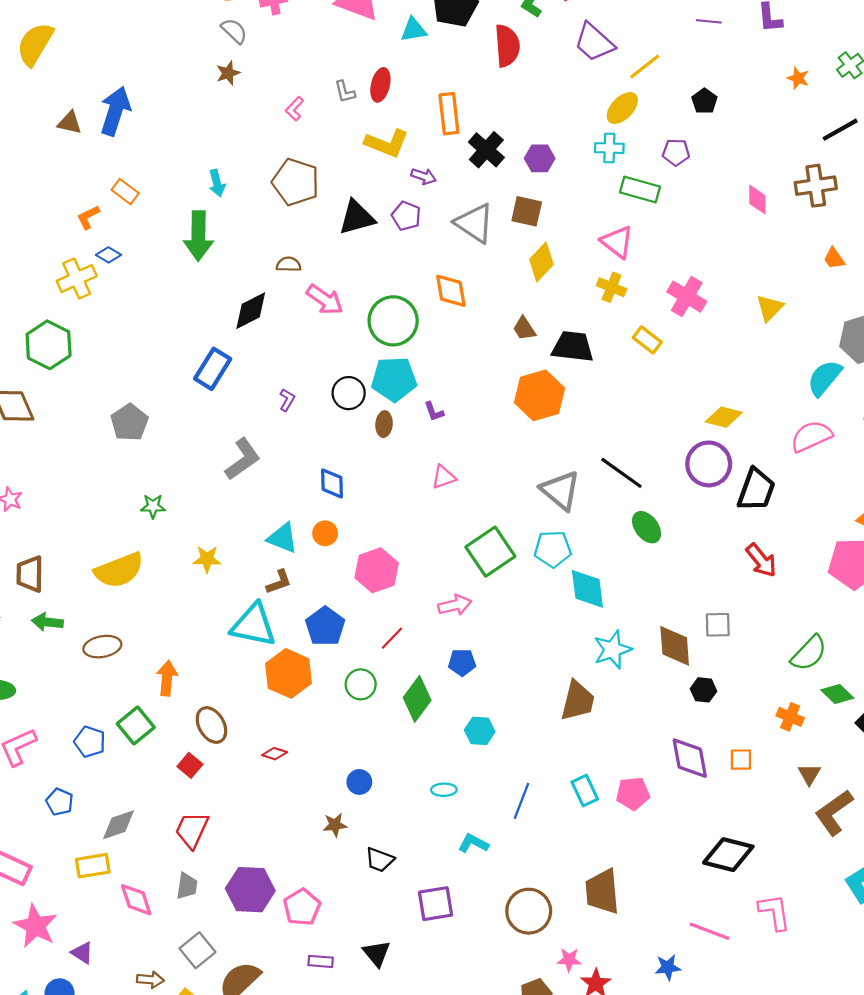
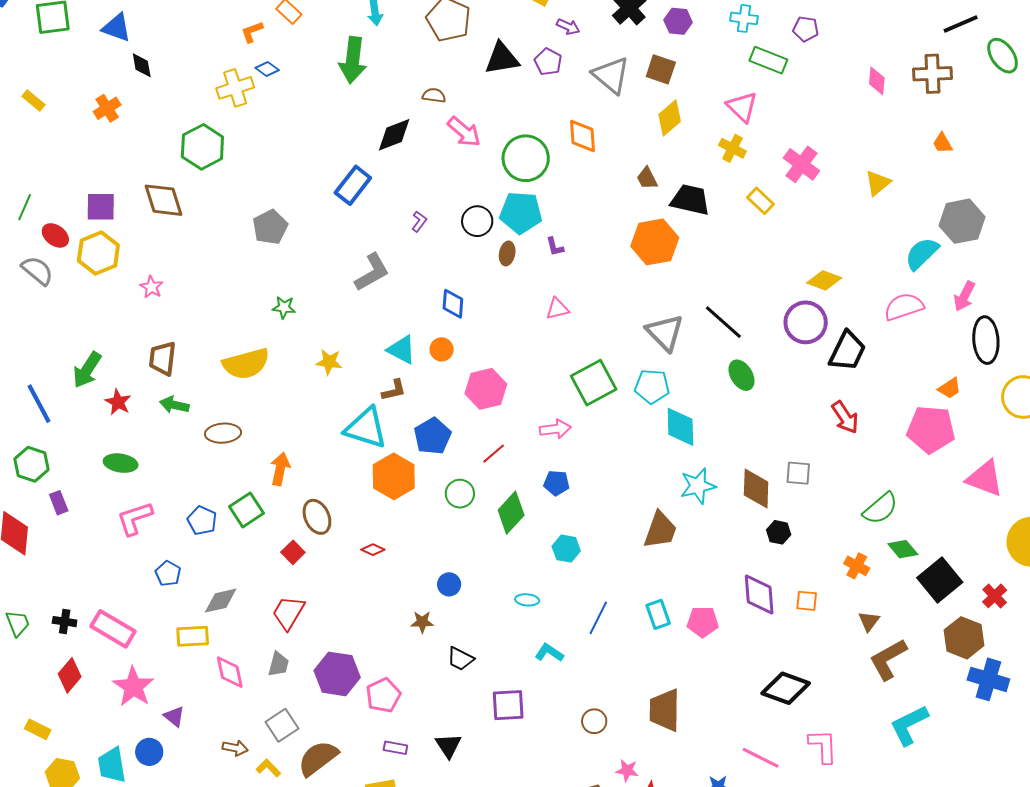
brown circle: (529, 911) -> (594, 721), size x0.6

